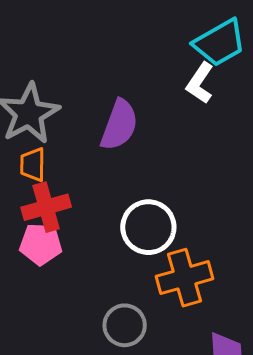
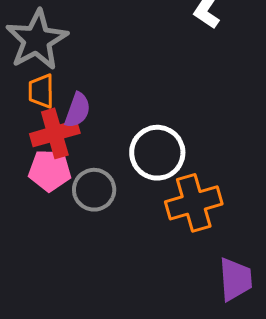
purple semicircle: (119, 125) -> (78, 110), moved, size x0.7
gray circle: (125, 325) -> (94, 190), moved

